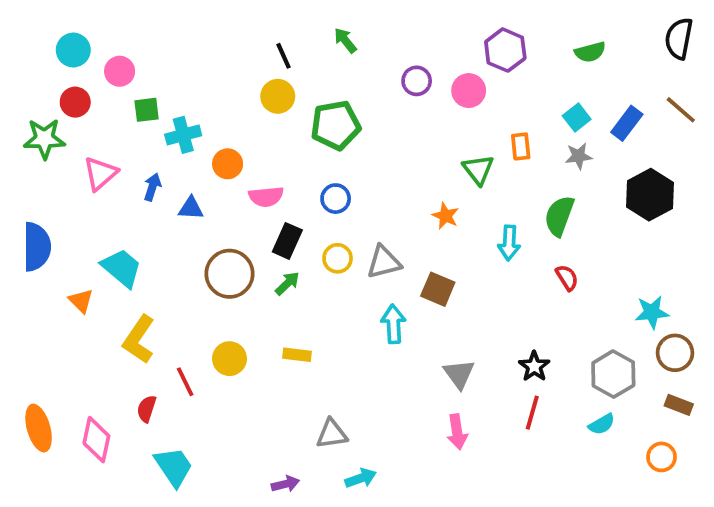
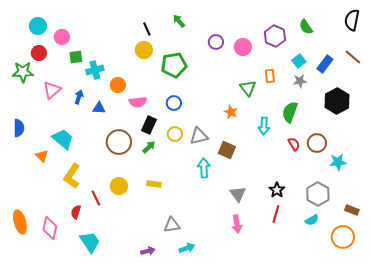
purple hexagon: (505, 50) -> (275, 36), moved
green semicircle: (590, 52) -> (306, 27), turned 70
blue semicircle: (37, 247) -> (19, 128), size x0.7
brown circle: (675, 353) -> (317, 143), moved
orange circle: (662, 457) -> (343, 237), size x1.5

